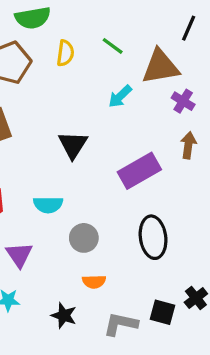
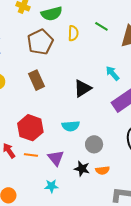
cyan arrow: (120, 96) -> (112, 73), moved, turned 98
black triangle: (73, 145) -> (83, 88), turned 30
black star: (64, 315) -> (82, 169), moved

